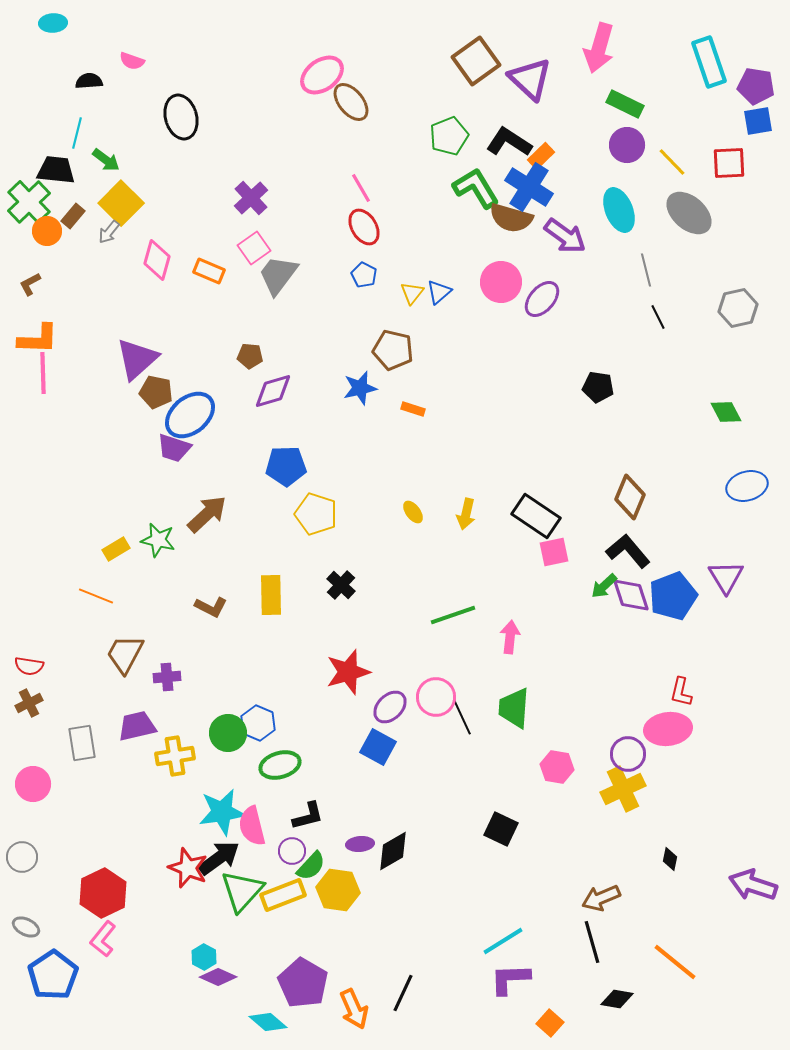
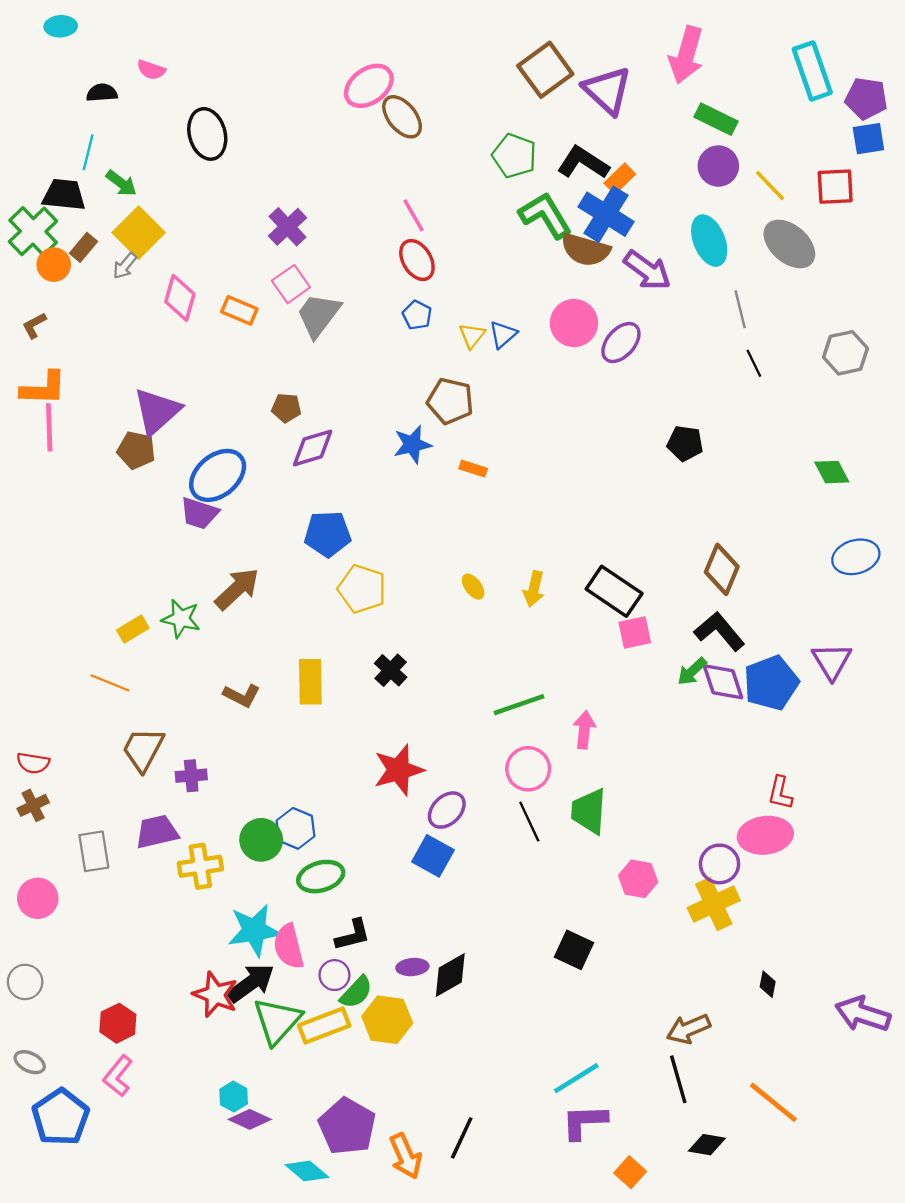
green pentagon: (449, 136) -> (514, 156), turned -30
brown pentagon: (156, 392) -> (136, 450), moved
pink circle: (436, 697) -> (528, 769), moved
red hexagon: (103, 893) -> (118, 1023), size x0.7

